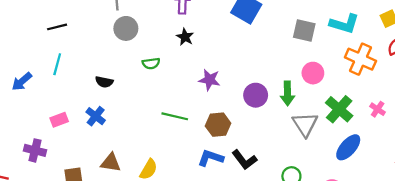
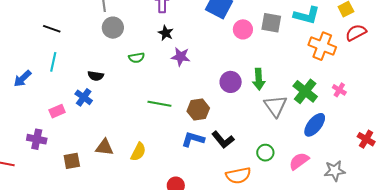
black line: (57, 27) -> (52, 29), turned 36
pink circle: (313, 73) -> (243, 29), moved
purple star: (210, 80) -> (181, 57), moved
blue cross: (96, 116) -> (84, 97), moved

